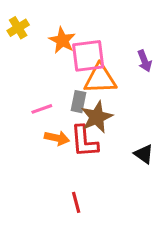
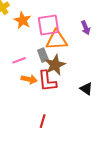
orange star: (62, 40) -> (23, 20), moved
gray rectangle: (79, 102) -> (43, 55), turned -32
red line: (76, 202) -> (43, 121), turned 32

